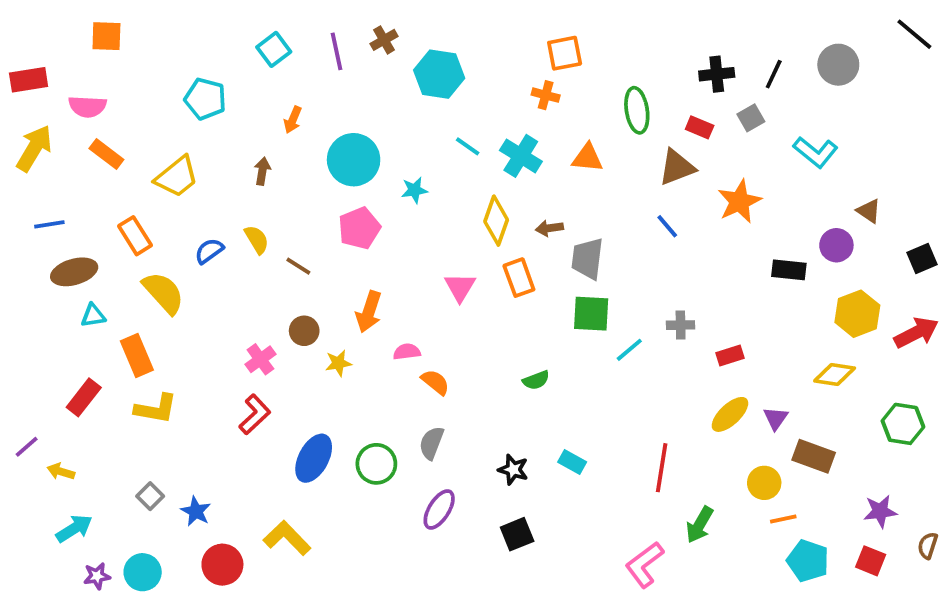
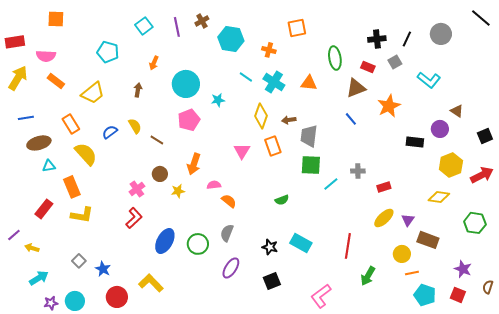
orange cross: (546, 95) -> (269, 50), moved
cyan rectangle: (572, 462) -> (301, 243), size x1.5
purple star: (880, 511) -> (463, 269), turned 30
pink L-shape: (644, 565) -> (321, 296), moved

